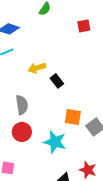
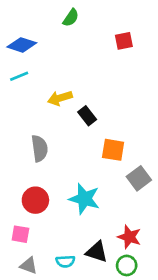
orange square: (73, 117) -> (113, 150), moved
red circle: (22, 132) -> (35, 200), moved

